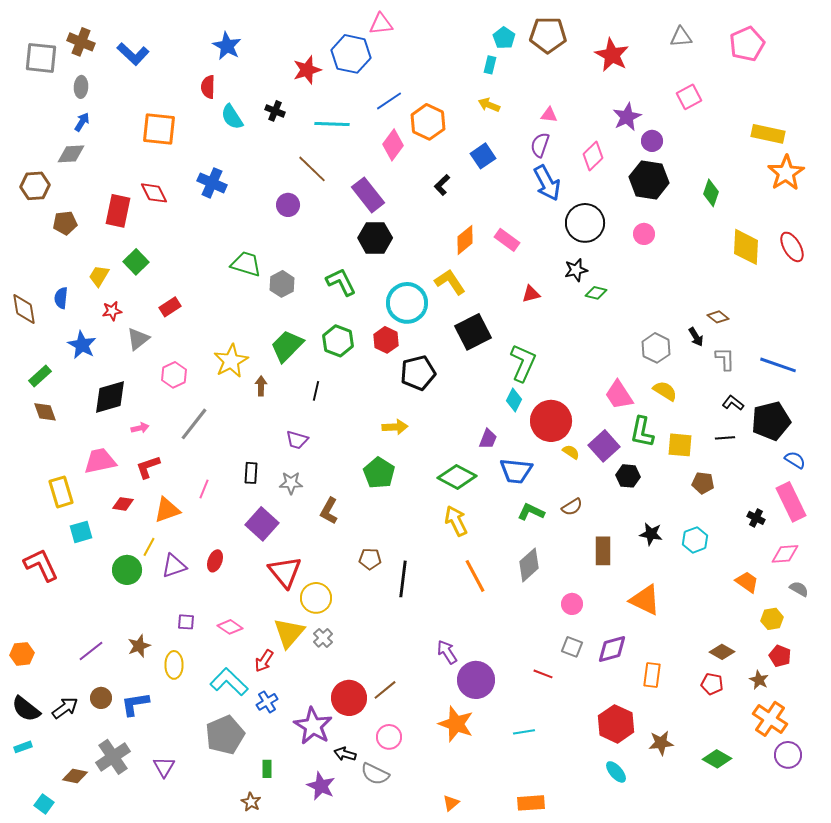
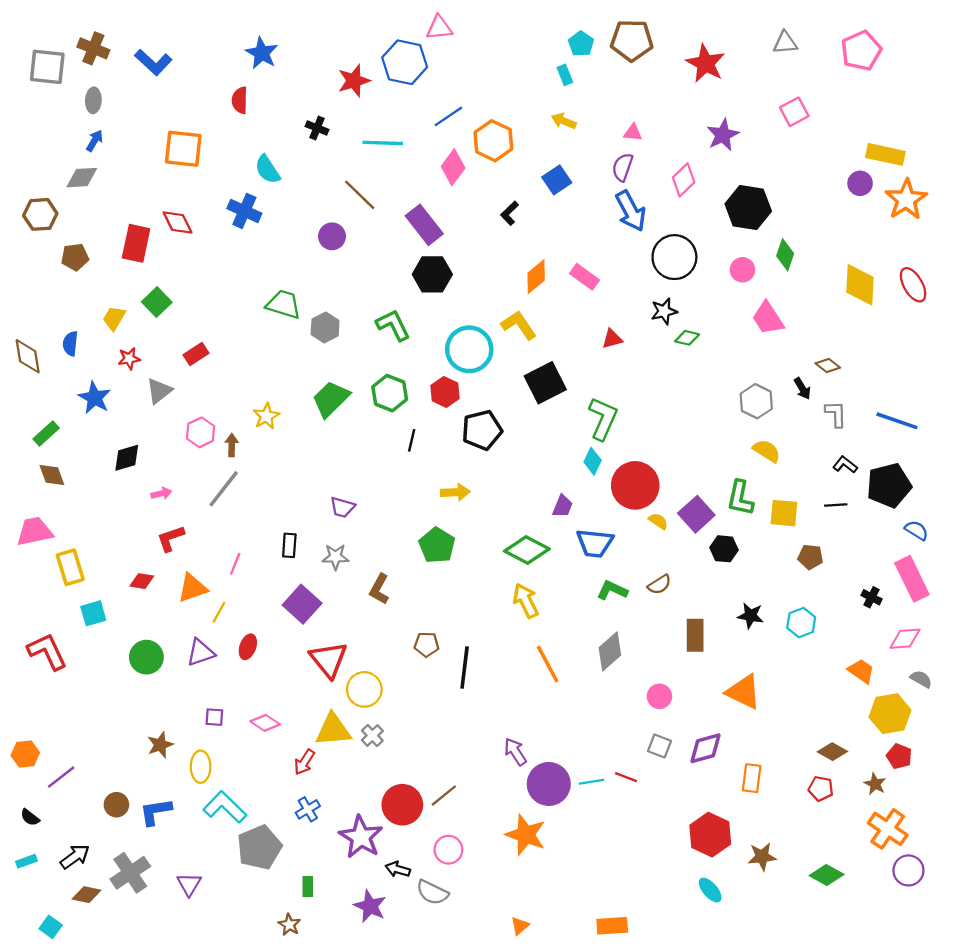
cyan rectangle: (490, 65) -> (565, 75), turned -36
cyan semicircle: (232, 117) -> (267, 169), moved
purple circle: (652, 141) -> (860, 183), moved
green diamond: (711, 193) -> (785, 255), moved
yellow star: (231, 361) -> (266, 416), size x0.7
brown arrow: (261, 386) -> (232, 445), moved
black line: (316, 391) -> (412, 440), moved
pink trapezoid: (619, 395) -> (768, 318), moved
black diamond: (110, 397) -> (127, 458), size x0.7
pink trapezoid: (100, 461) -> (35, 531), moved
yellow line: (149, 547) -> (219, 612), moved
yellow hexagon: (772, 619) -> (890, 714), size x1.6
yellow triangle: (289, 633) -> (333, 730), turned 44
purple line: (91, 651) -> (61, 777), moved
cyan L-shape: (229, 682) -> (225, 807), moved
black arrow: (65, 708) -> (75, 857), moved
black semicircle: (26, 709) -> (30, 817), size x0.6
cyan line: (524, 732) -> (591, 782), moved

